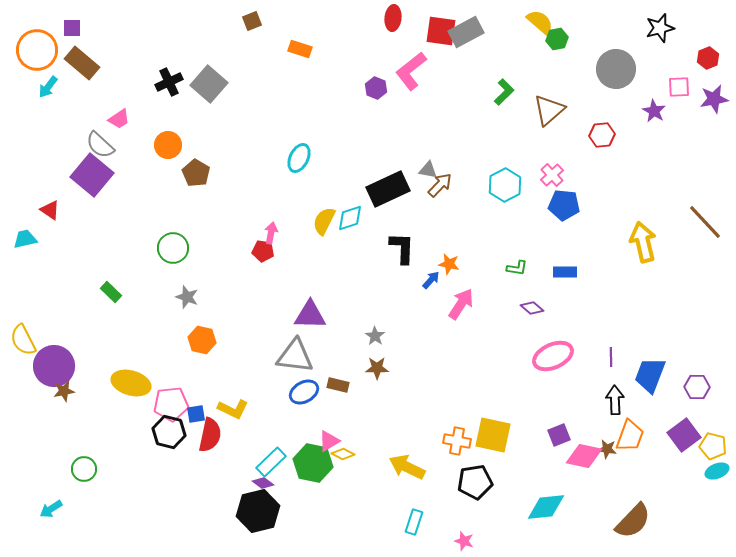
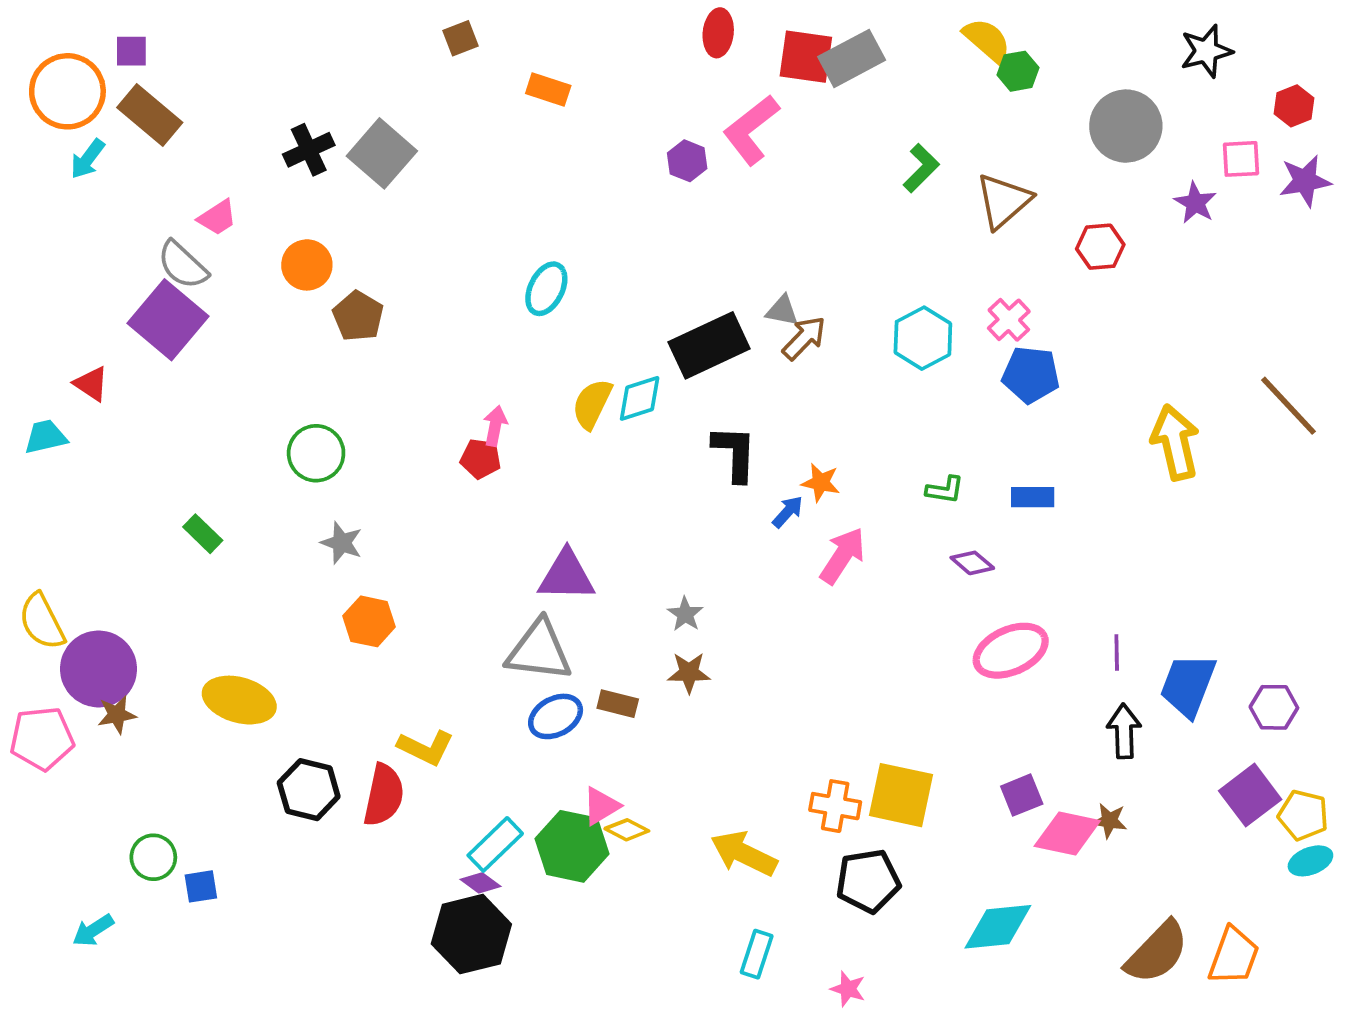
pink pentagon: (171, 404) -> (42, 738), moved
blue square: (196, 414) -> (201, 886), moved
orange trapezoid: (630, 436) -> (1234, 956), moved

